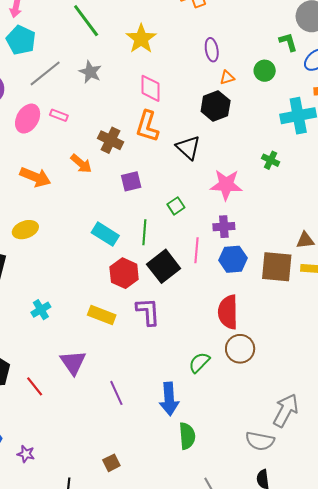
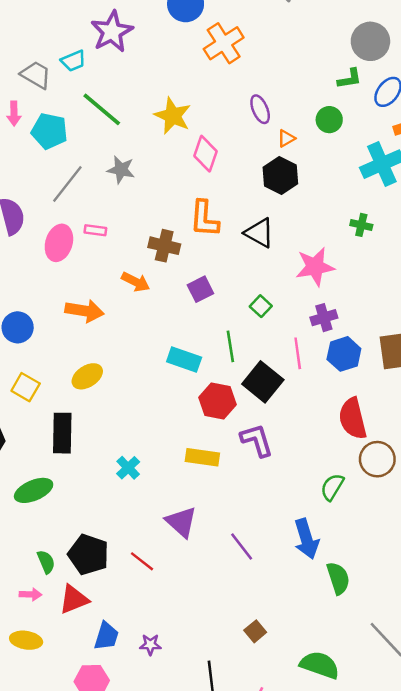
cyan pentagon: (21, 40) -> (49, 131), moved
green L-shape: (288, 42) -> (350, 79), turned 110
pink diamond: (150, 88) -> (205, 154), moved, turned 32

